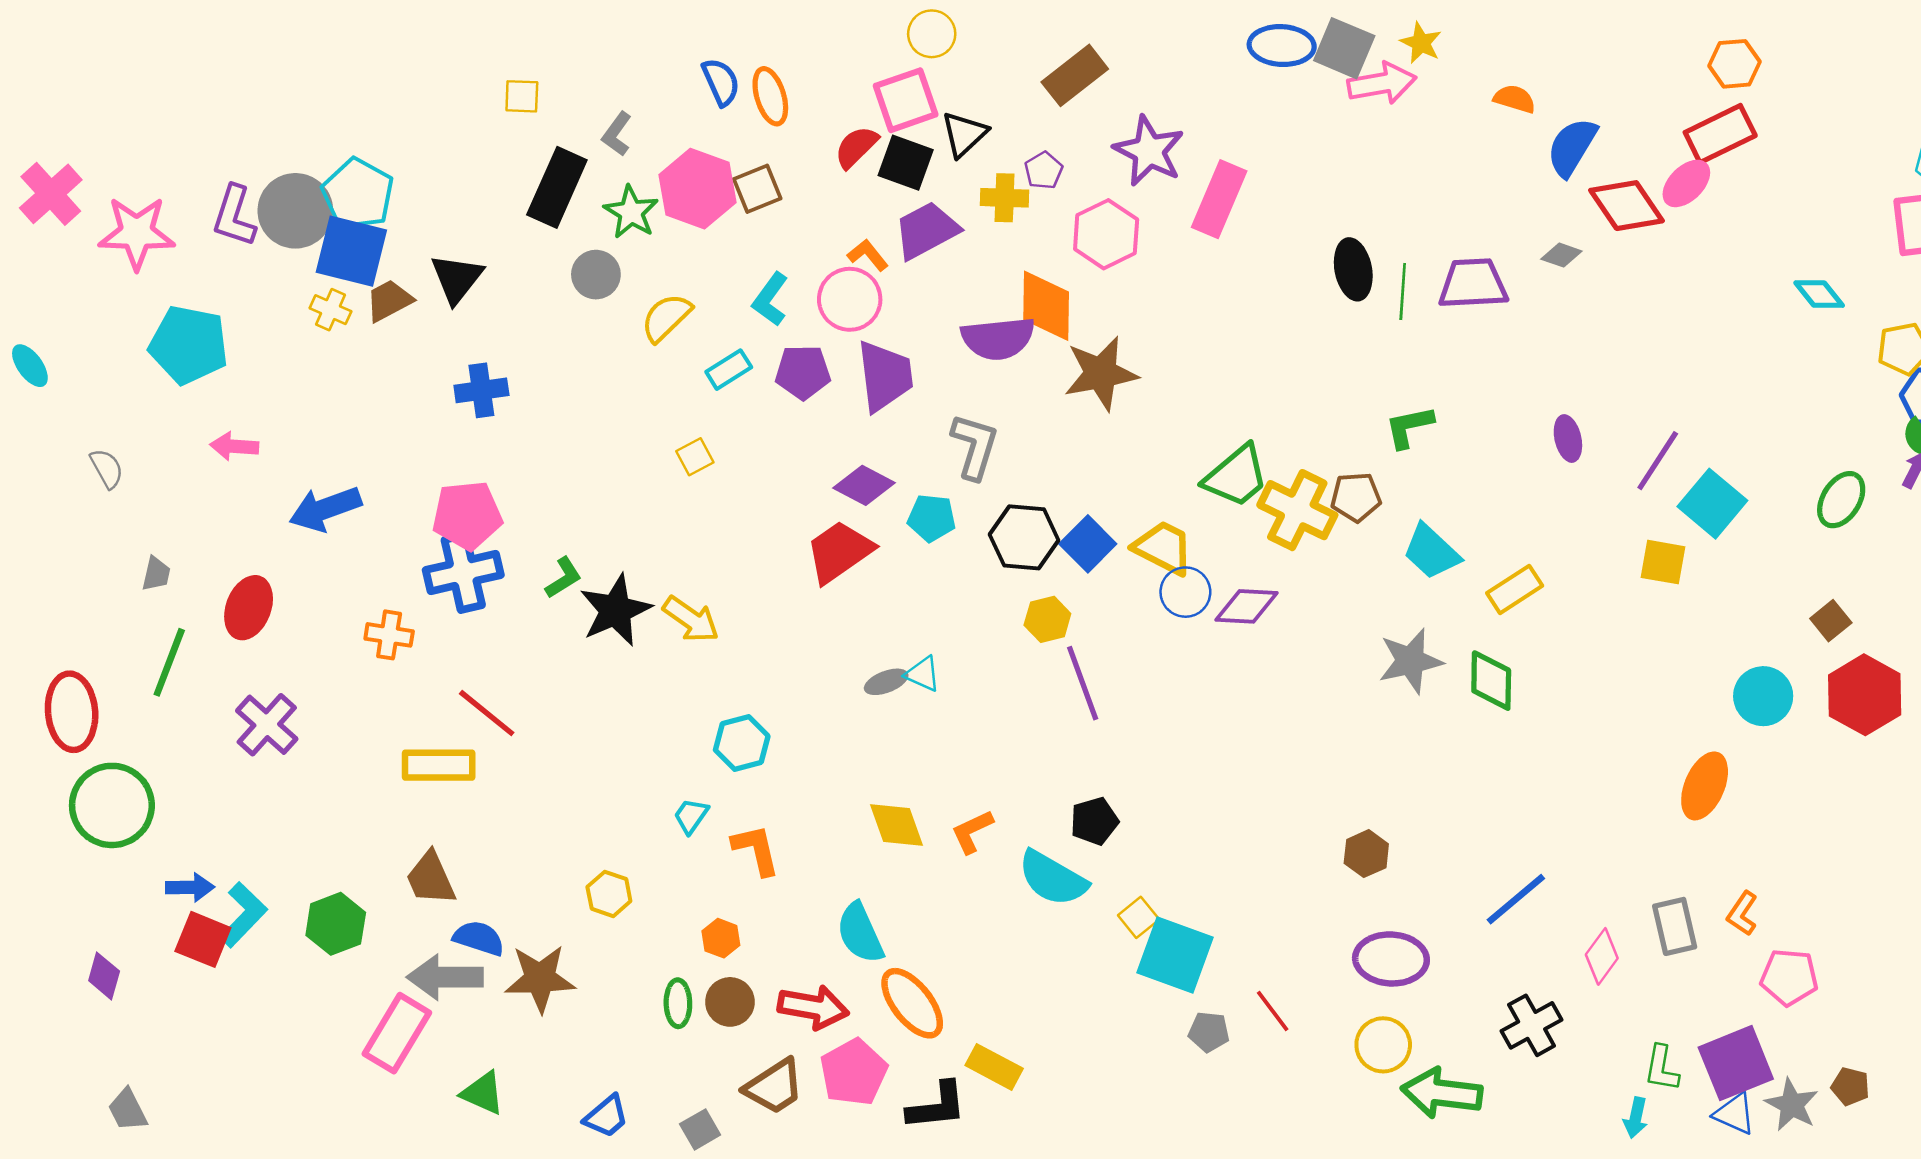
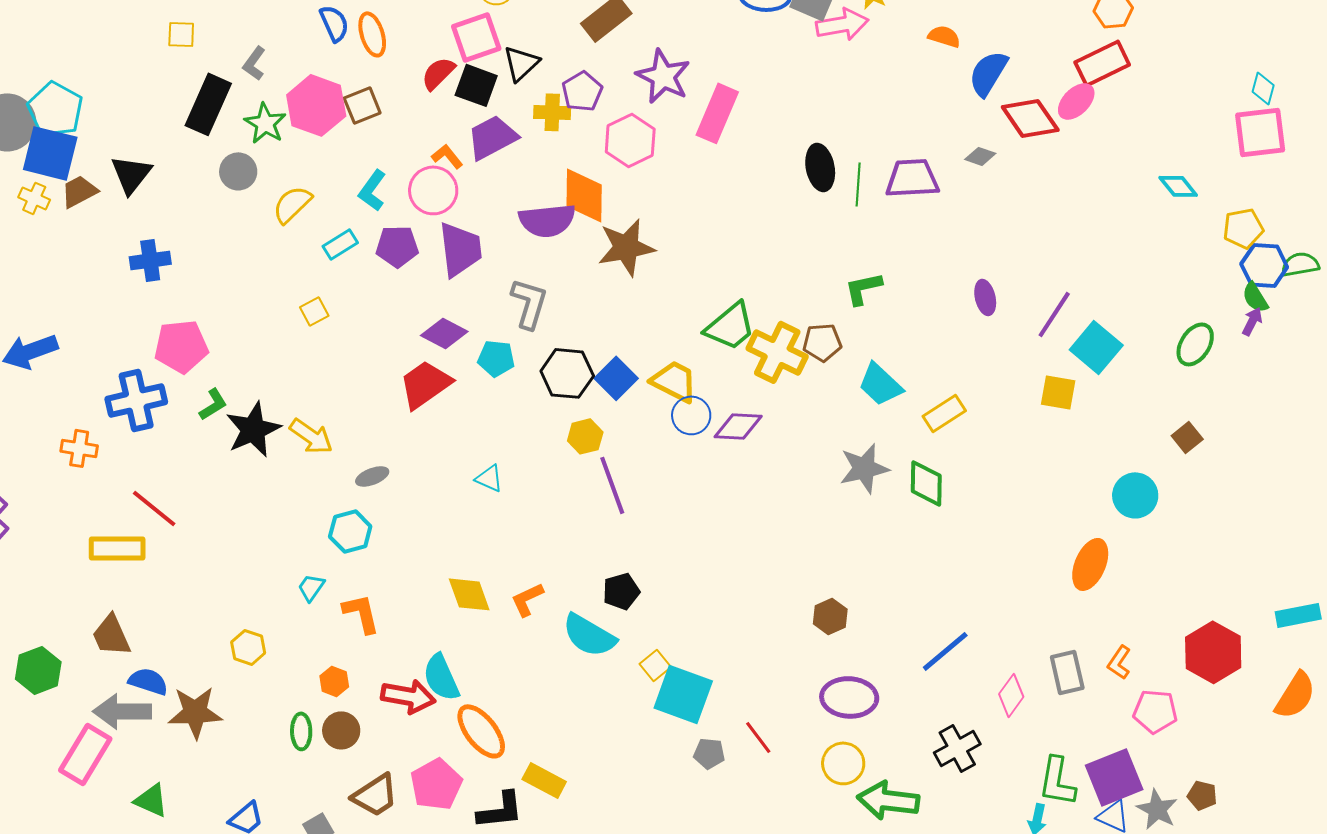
purple pentagon: (1044, 170) -> (582, 91), size x1.4
pink pentagon: (467, 515) -> (181, 346), moved
gray ellipse: (886, 682) -> (372, 476), moved
red hexagon: (1865, 695) -> (1213, 652), moved
red arrow: (813, 1007) -> (408, 696), moved
green L-shape: (1662, 1068) -> (1057, 781), size x1.4

